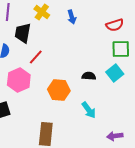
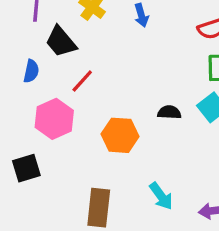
black trapezoid: (23, 33) -> (61, 42), turned -50
cyan arrow: (89, 110) -> (161, 196), moved

